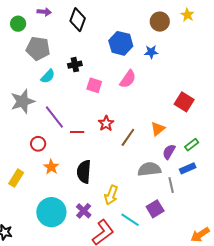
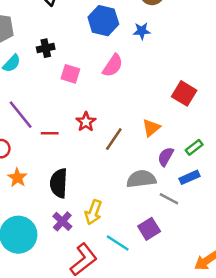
gray line: (171, 185) -> (169, 199), turned -49
purple cross: (84, 211) -> (62, 221), moved

